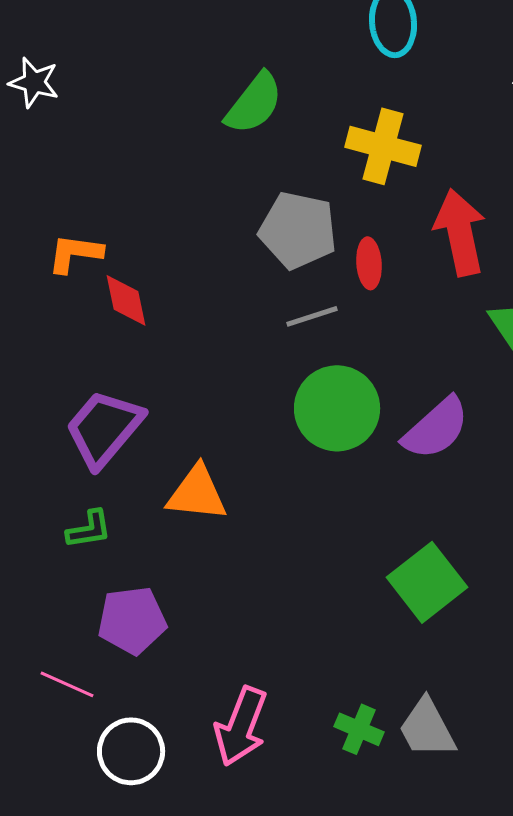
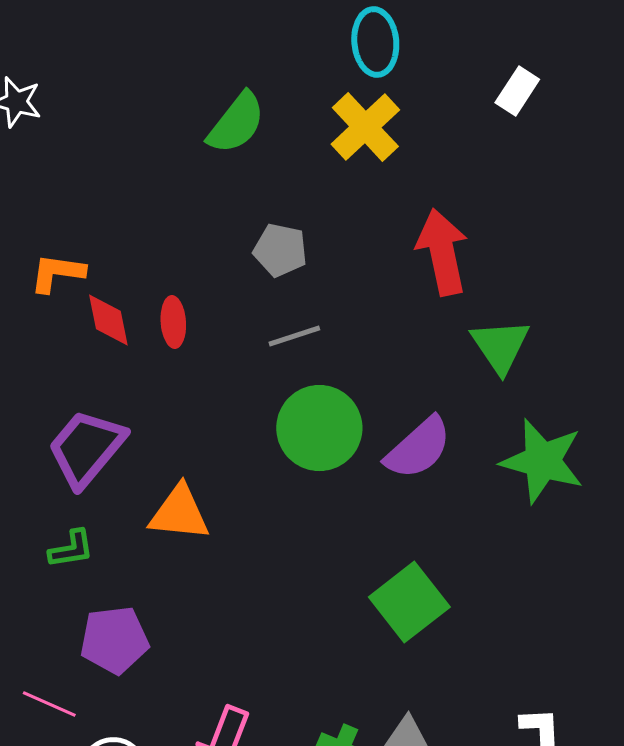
yellow cross: (383, 146) -> (365, 127), moved, turned 32
gray pentagon: (298, 230) -> (280, 250), size x0.7
red ellipse: (369, 263) -> (173, 322), moved

